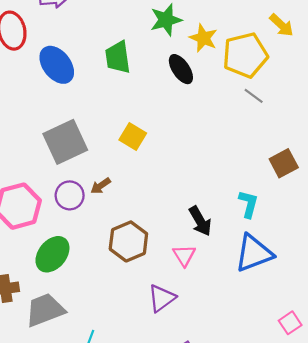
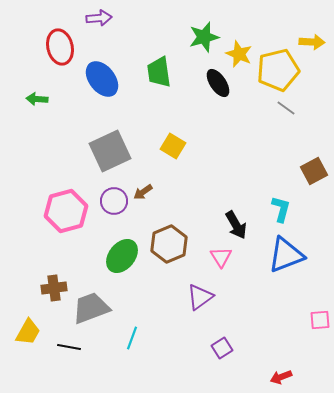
yellow arrow: (282, 25) -> (312, 42), turned -40
green ellipse: (52, 254) -> (122, 256), moved
pink square: (290, 323) -> (320, 320), turned 30

